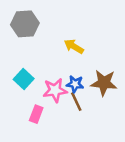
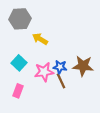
yellow arrow: (74, 46) -> (40, 39), moved
pink rectangle: (36, 114) -> (18, 91), moved

